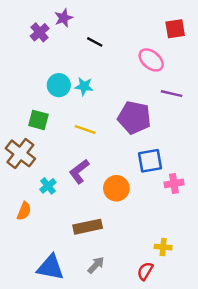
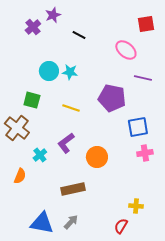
blue square: (150, 161) -> (138, 127), moved
gray arrow: (96, 265) -> (71, 222), moved

